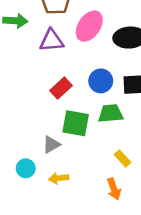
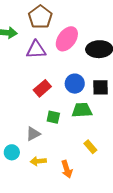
green square: (76, 123) -> (53, 117), size x0.6
orange arrow: (114, 189) -> (67, 169), moved

